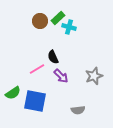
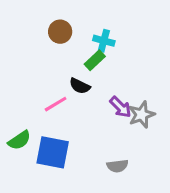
green rectangle: (58, 18) -> (95, 60), moved
black semicircle: (53, 57) -> (80, 86), turned -40
purple arrow: (61, 76) -> (120, 107), moved

